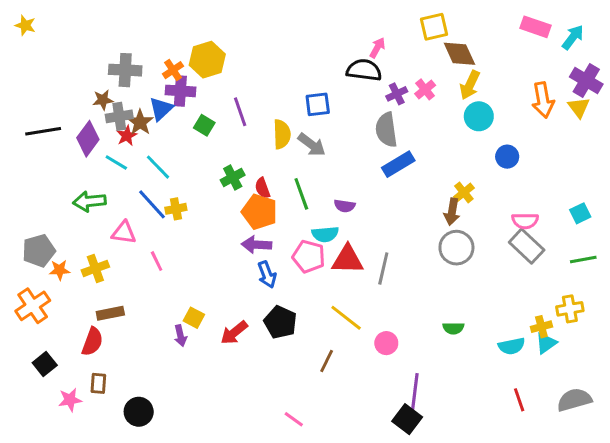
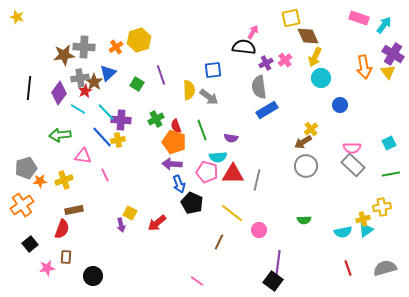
purple cross: (180, 91) -> (121, 120), moved
brown star: (103, 100) -> (64, 55), moved, size x1.5
black line: (43, 131) -> (29, 88), turned -75
brown arrow: (452, 212) -> (303, 142), turned 48
black pentagon: (280, 322) -> (192, 203), moved

